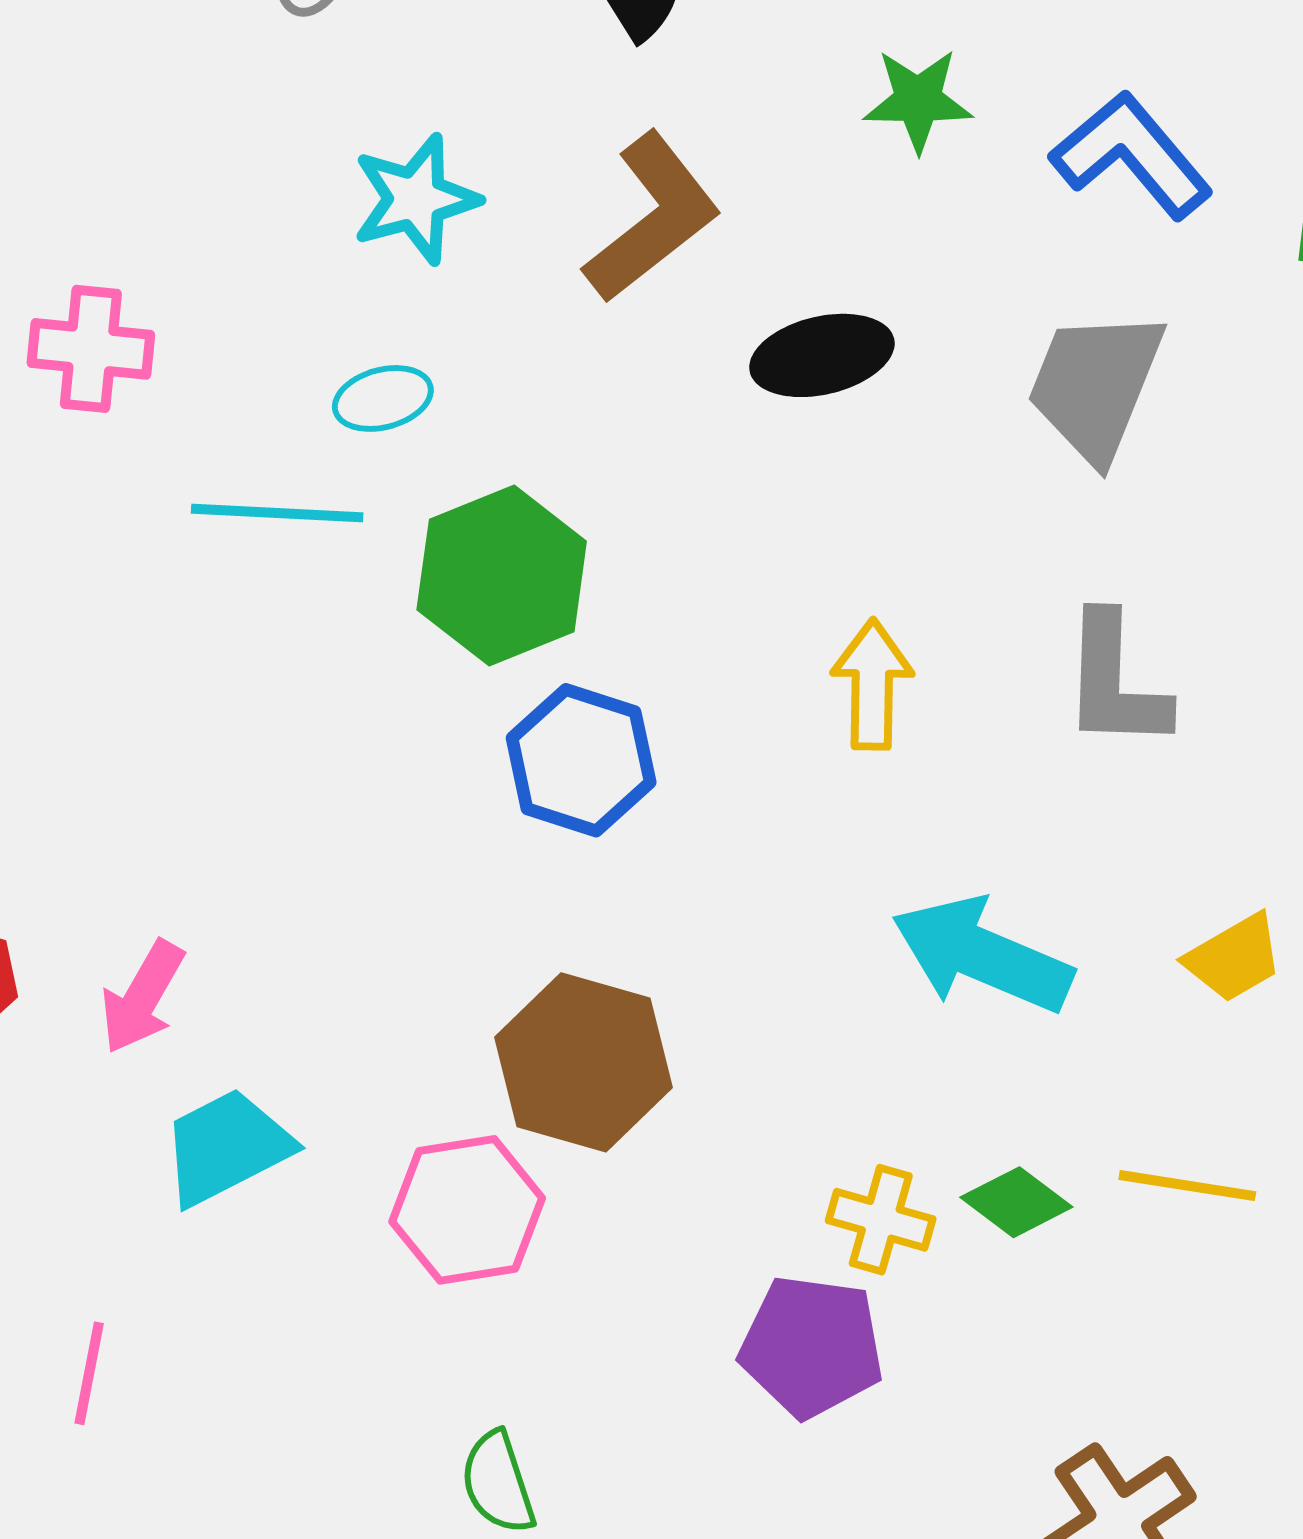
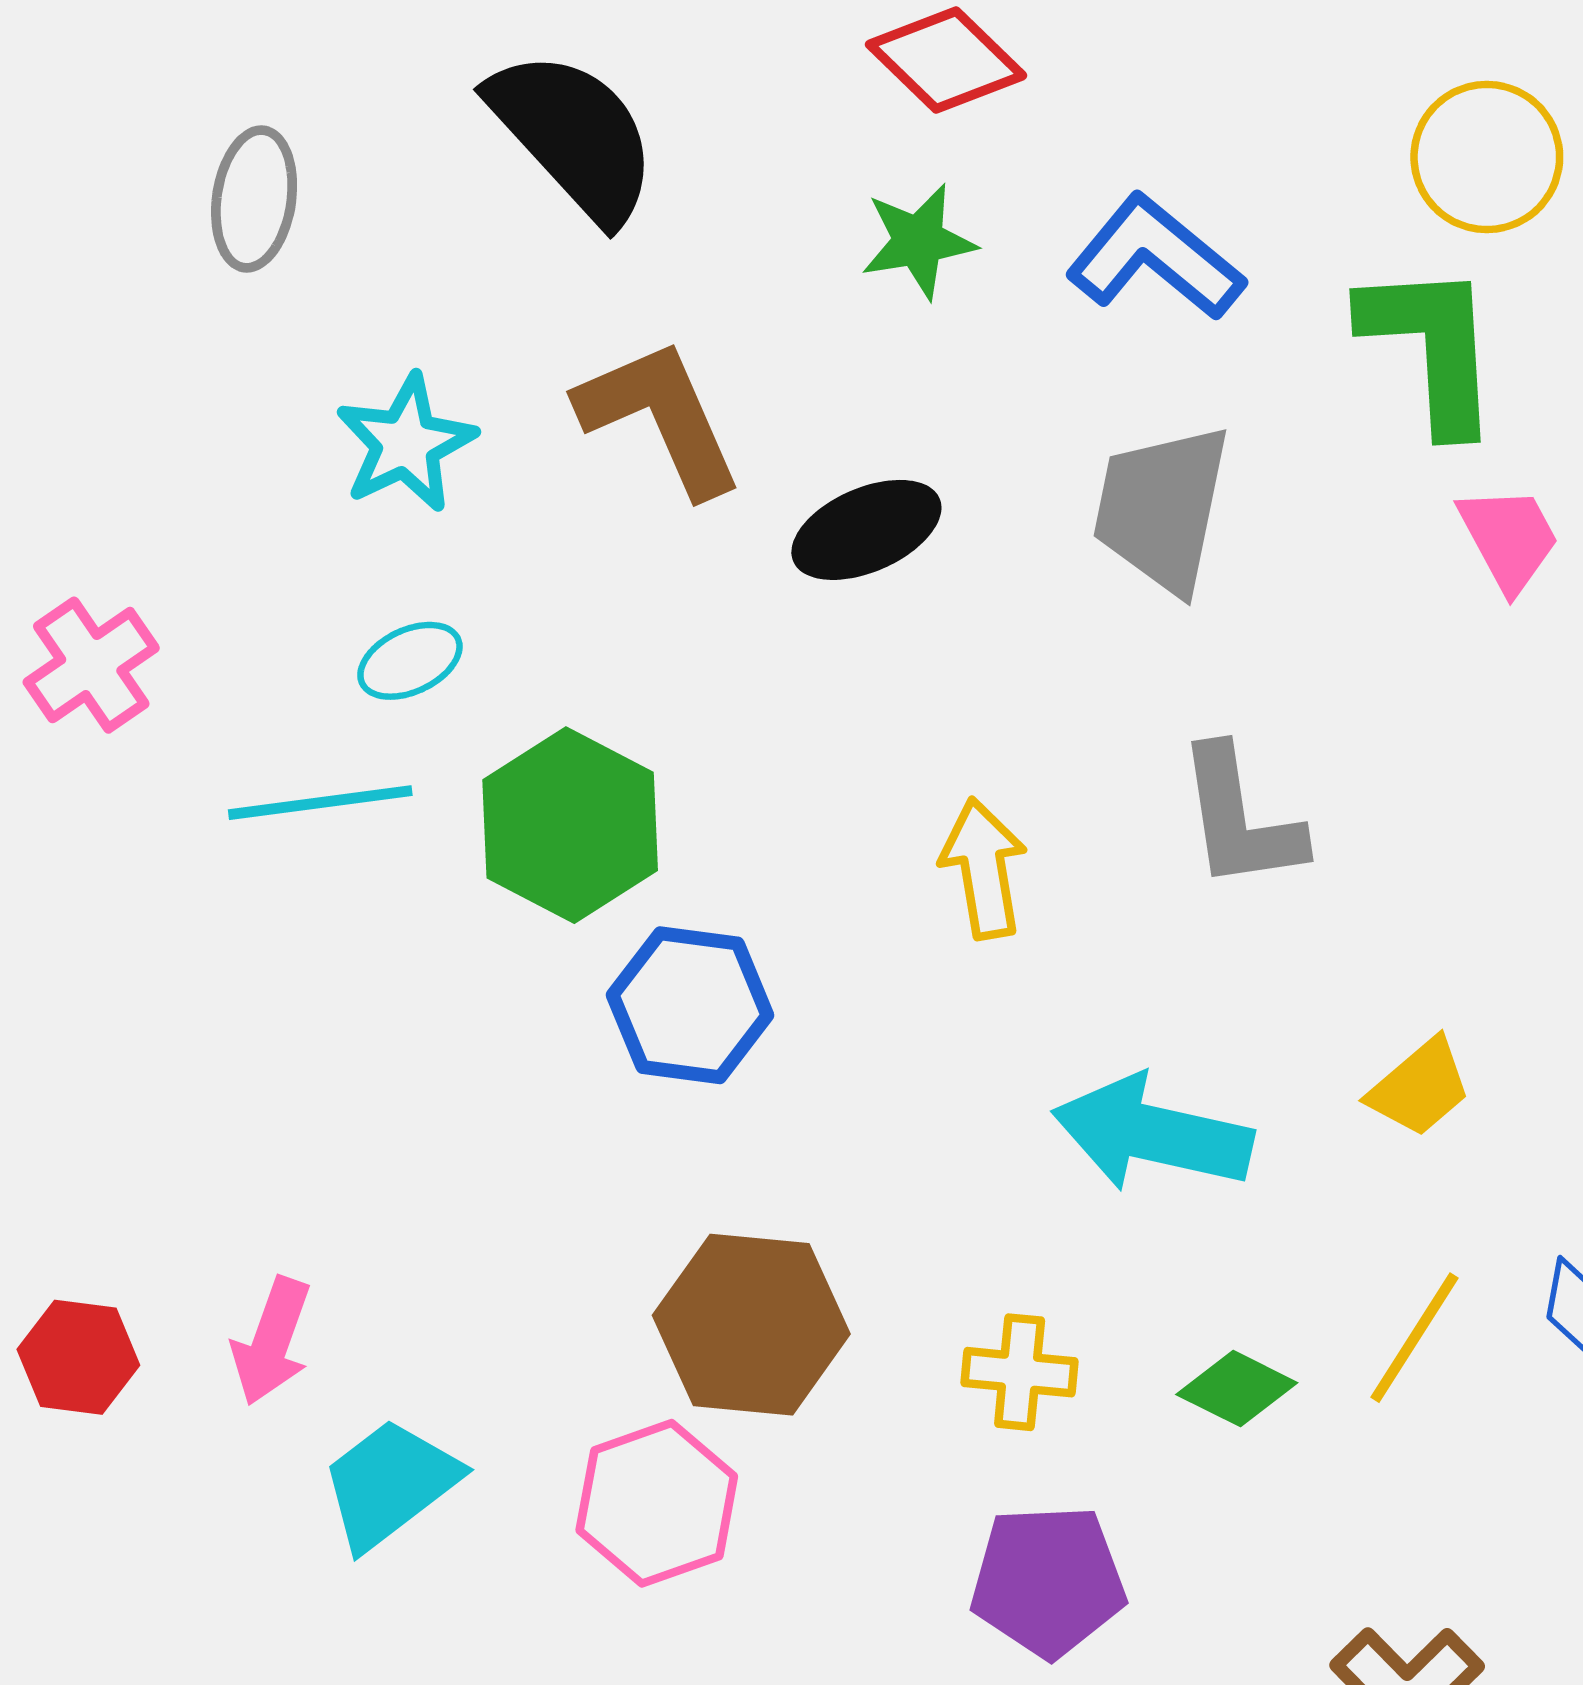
brown L-shape: (652, 218) -> (660, 417), turned -65
pink cross: (91, 349) -> (91, 665), turned -30
yellow line: (1187, 1186) -> (1414, 1338), turned -56
yellow cross: (881, 1220) -> (1020, 1372), moved

